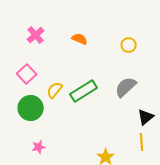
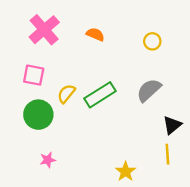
pink cross: (36, 35) -> (44, 30), size x1.5
pink square: (27, 74) -> (34, 75), turned -36

